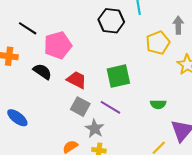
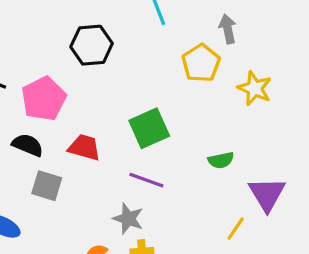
black hexagon: (111, 21) -> (92, 45), moved
gray square: (80, 107) -> (47, 186), moved

